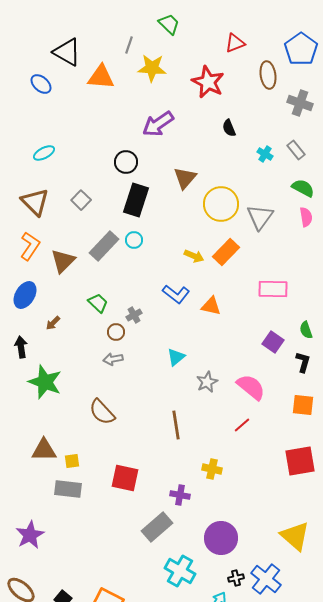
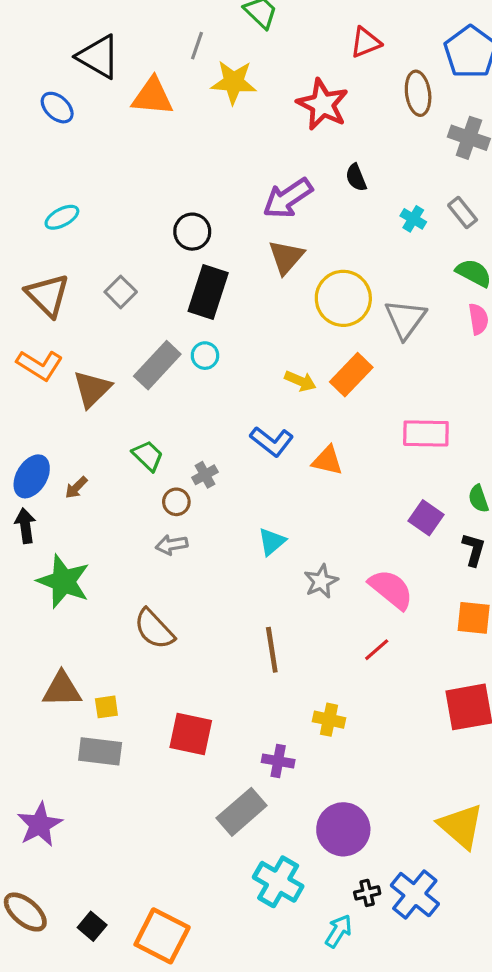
purple arrow: (158, 124) -> (288, 198), moved
orange L-shape: (30, 246) -> (40, 365), turned 88
blue ellipse: (25, 295) -> (32, 476), moved

